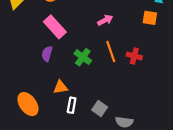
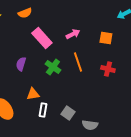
orange square: (150, 18) -> (106, 38), moved
pink rectangle: (55, 27) -> (42, 38), moved
red cross: (134, 56) -> (108, 69), moved

